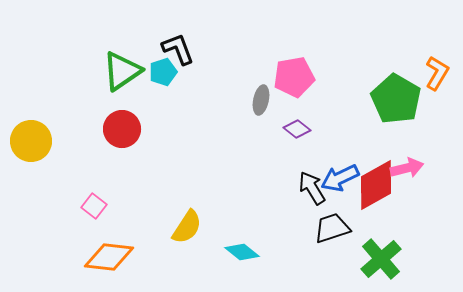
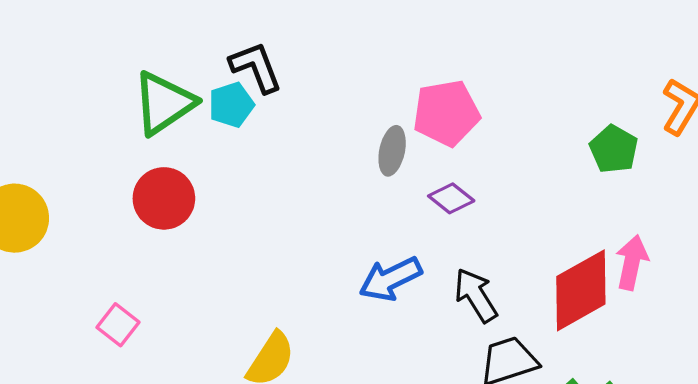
green pentagon: (396, 99) -> (614, 149), size x0.6
pink arrow: (407, 168) -> (632, 262), turned -64
blue arrow: (340, 178) -> (390, 279), moved

